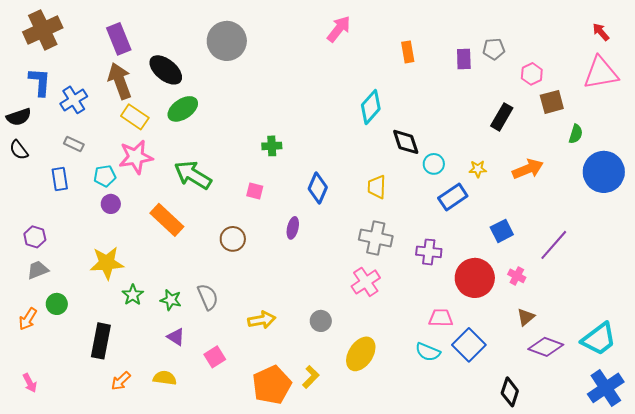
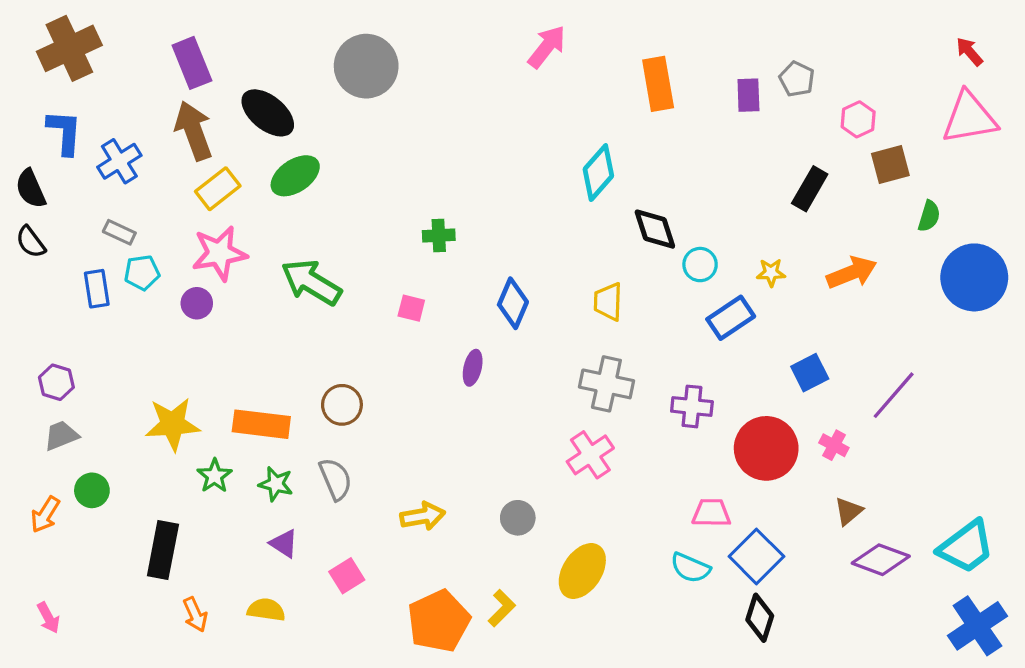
gray pentagon: (494, 49) -> (797, 79), turned 30
orange rectangle: (408, 52) -> (658, 84), size x1.5
black semicircle: (19, 117) -> (31, 189), turned 85
yellow rectangle: (135, 117) -> (218, 189), turned -72
cyan pentagon: (105, 176) -> (142, 273), moved
purple circle: (111, 204) -> (197, 303), moved
orange rectangle: (167, 220) -> (261, 424), moved, turned -36
brown circle: (233, 239) -> (342, 405), moved
orange arrow: (121, 381) -> (195, 615), turned -70
black diamond: (510, 392) -> (760, 618), moved

